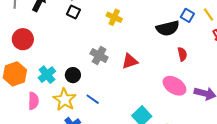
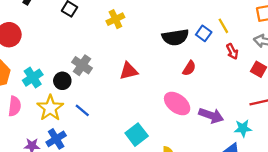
blue square: (187, 15) -> (204, 33), moved
yellow cross: (114, 17) -> (115, 19), turned 35
red semicircle: (182, 54) -> (189, 68), turned 40
gray cross: (99, 55) -> (82, 65), moved

